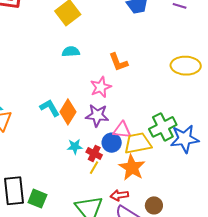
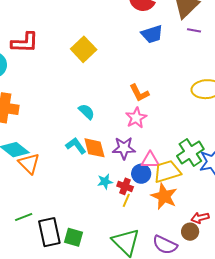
cyan semicircle: (71, 52) -> (87, 112), moved, turned 54
pink star: (101, 87) -> (136, 118), moved
orange diamond: (68, 112) -> (94, 148), turned -40
red arrow: (119, 195) -> (200, 218), moved

